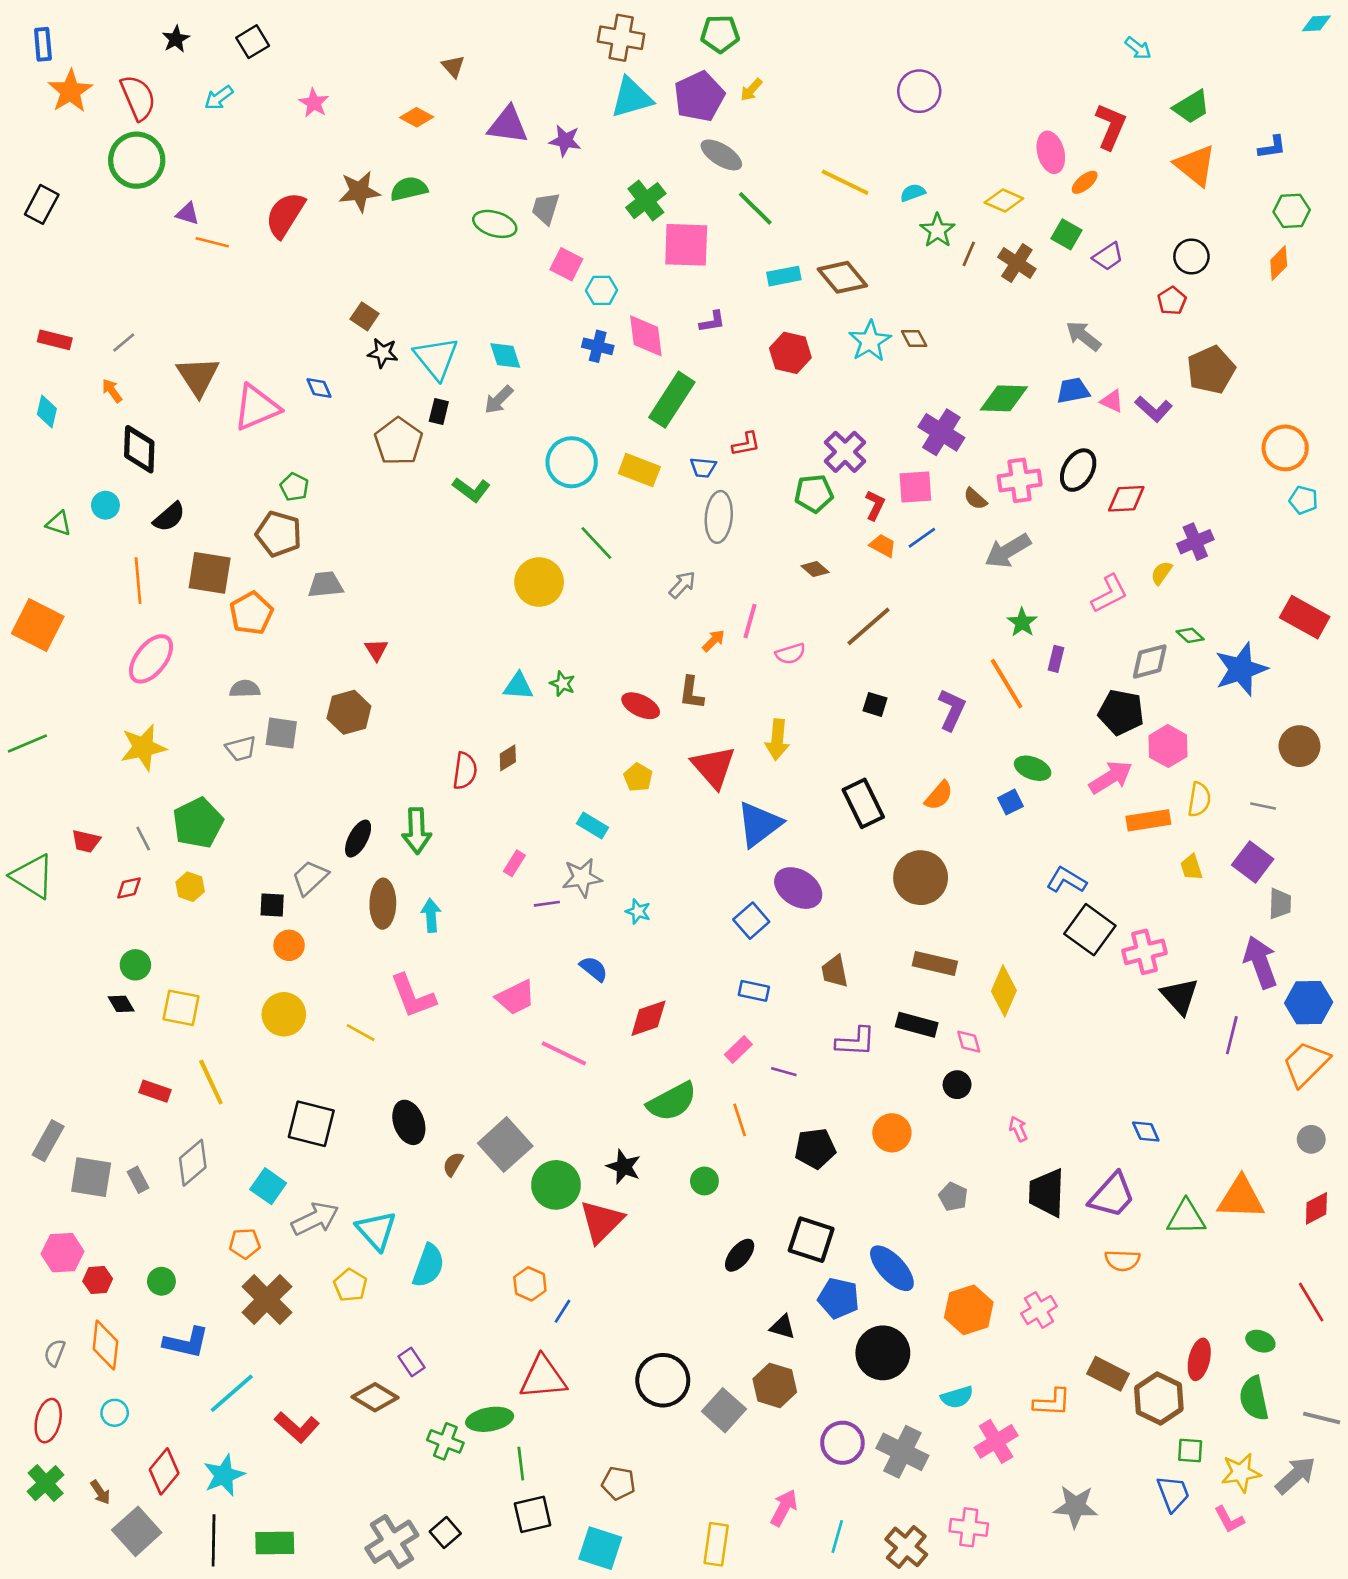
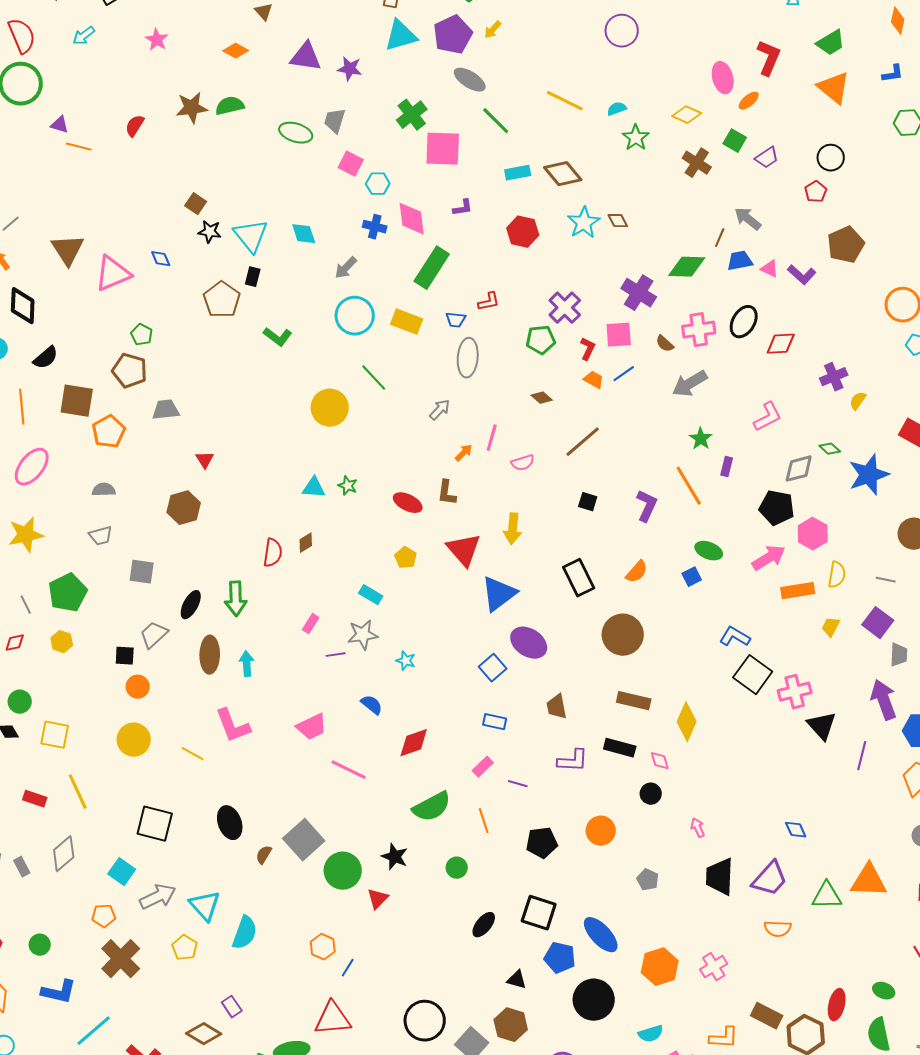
red semicircle: (285, 215) -> (135, 126), size x0.6
brown line: (969, 254) -> (720, 238), moved
orange diamond: (1279, 263) -> (898, 21), moved, turned -32
gray arrow: (499, 400) -> (346, 268), moved
yellow semicircle: (1161, 573) -> (858, 401), moved
gray square: (281, 733) -> (142, 572), moved
yellow trapezoid: (1191, 867) -> (831, 627), turned 45
red triangle: (602, 1221) -> (378, 899), size x0.6

